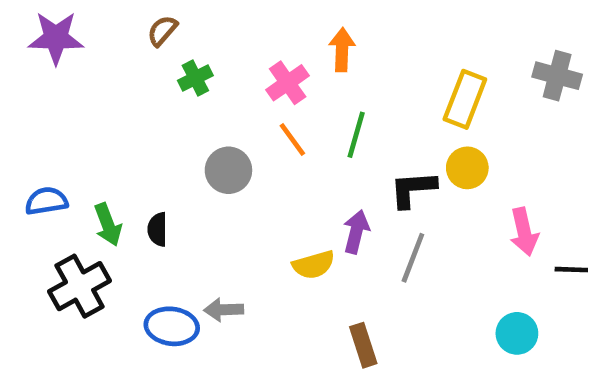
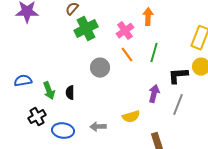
green cross: (195, 78) -> (86, 29), size x1.6
yellow semicircle: (314, 265) -> (131, 117), moved
black cross: (80, 286) -> (37, 117), size x0.7
blue ellipse: (172, 326) -> (63, 131), moved

